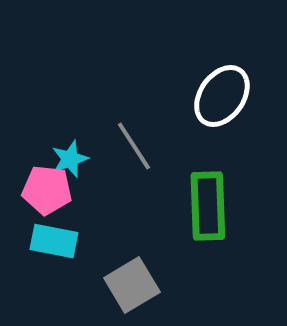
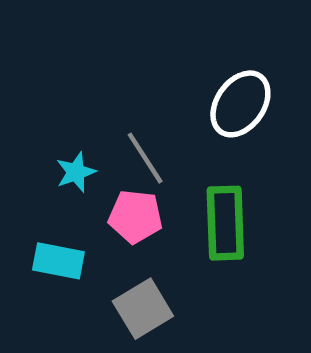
pink pentagon: (47, 190) -> (135, 217), moved

